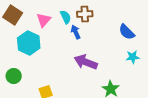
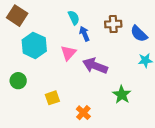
brown cross: (85, 14) -> (113, 24), moved
pink triangle: (44, 20) -> (68, 53), moved

